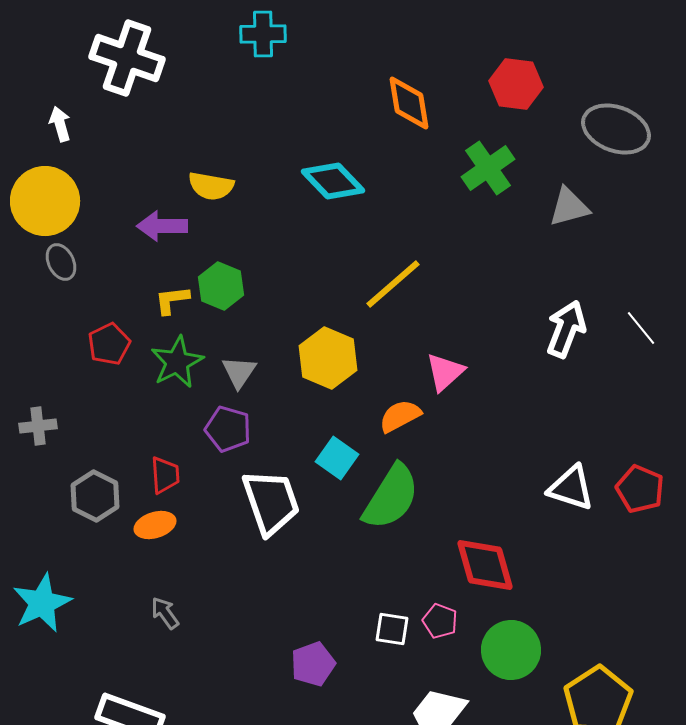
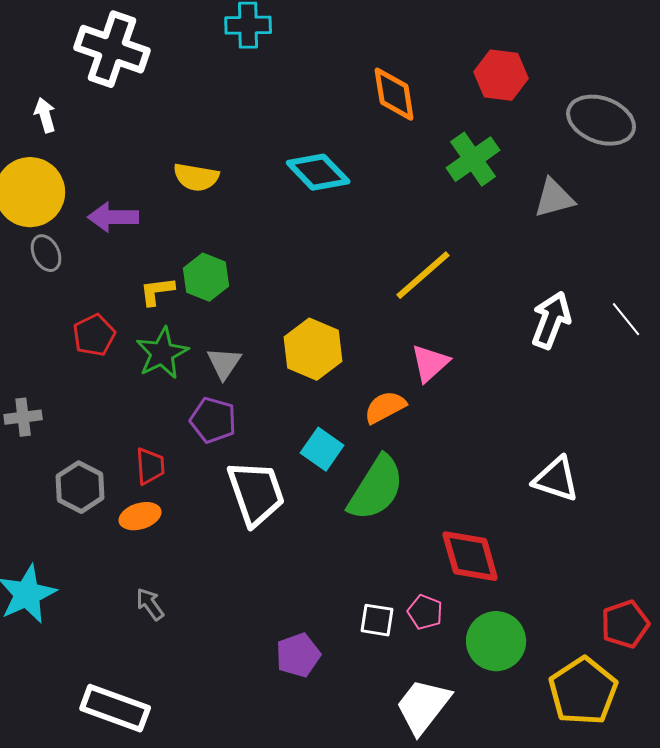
purple arrow: (162, 226) -> (113, 217), moved
yellow line: (393, 284) -> (423, 275), moved
red pentagon: (640, 489) -> (625, 624), moved, turned 30

